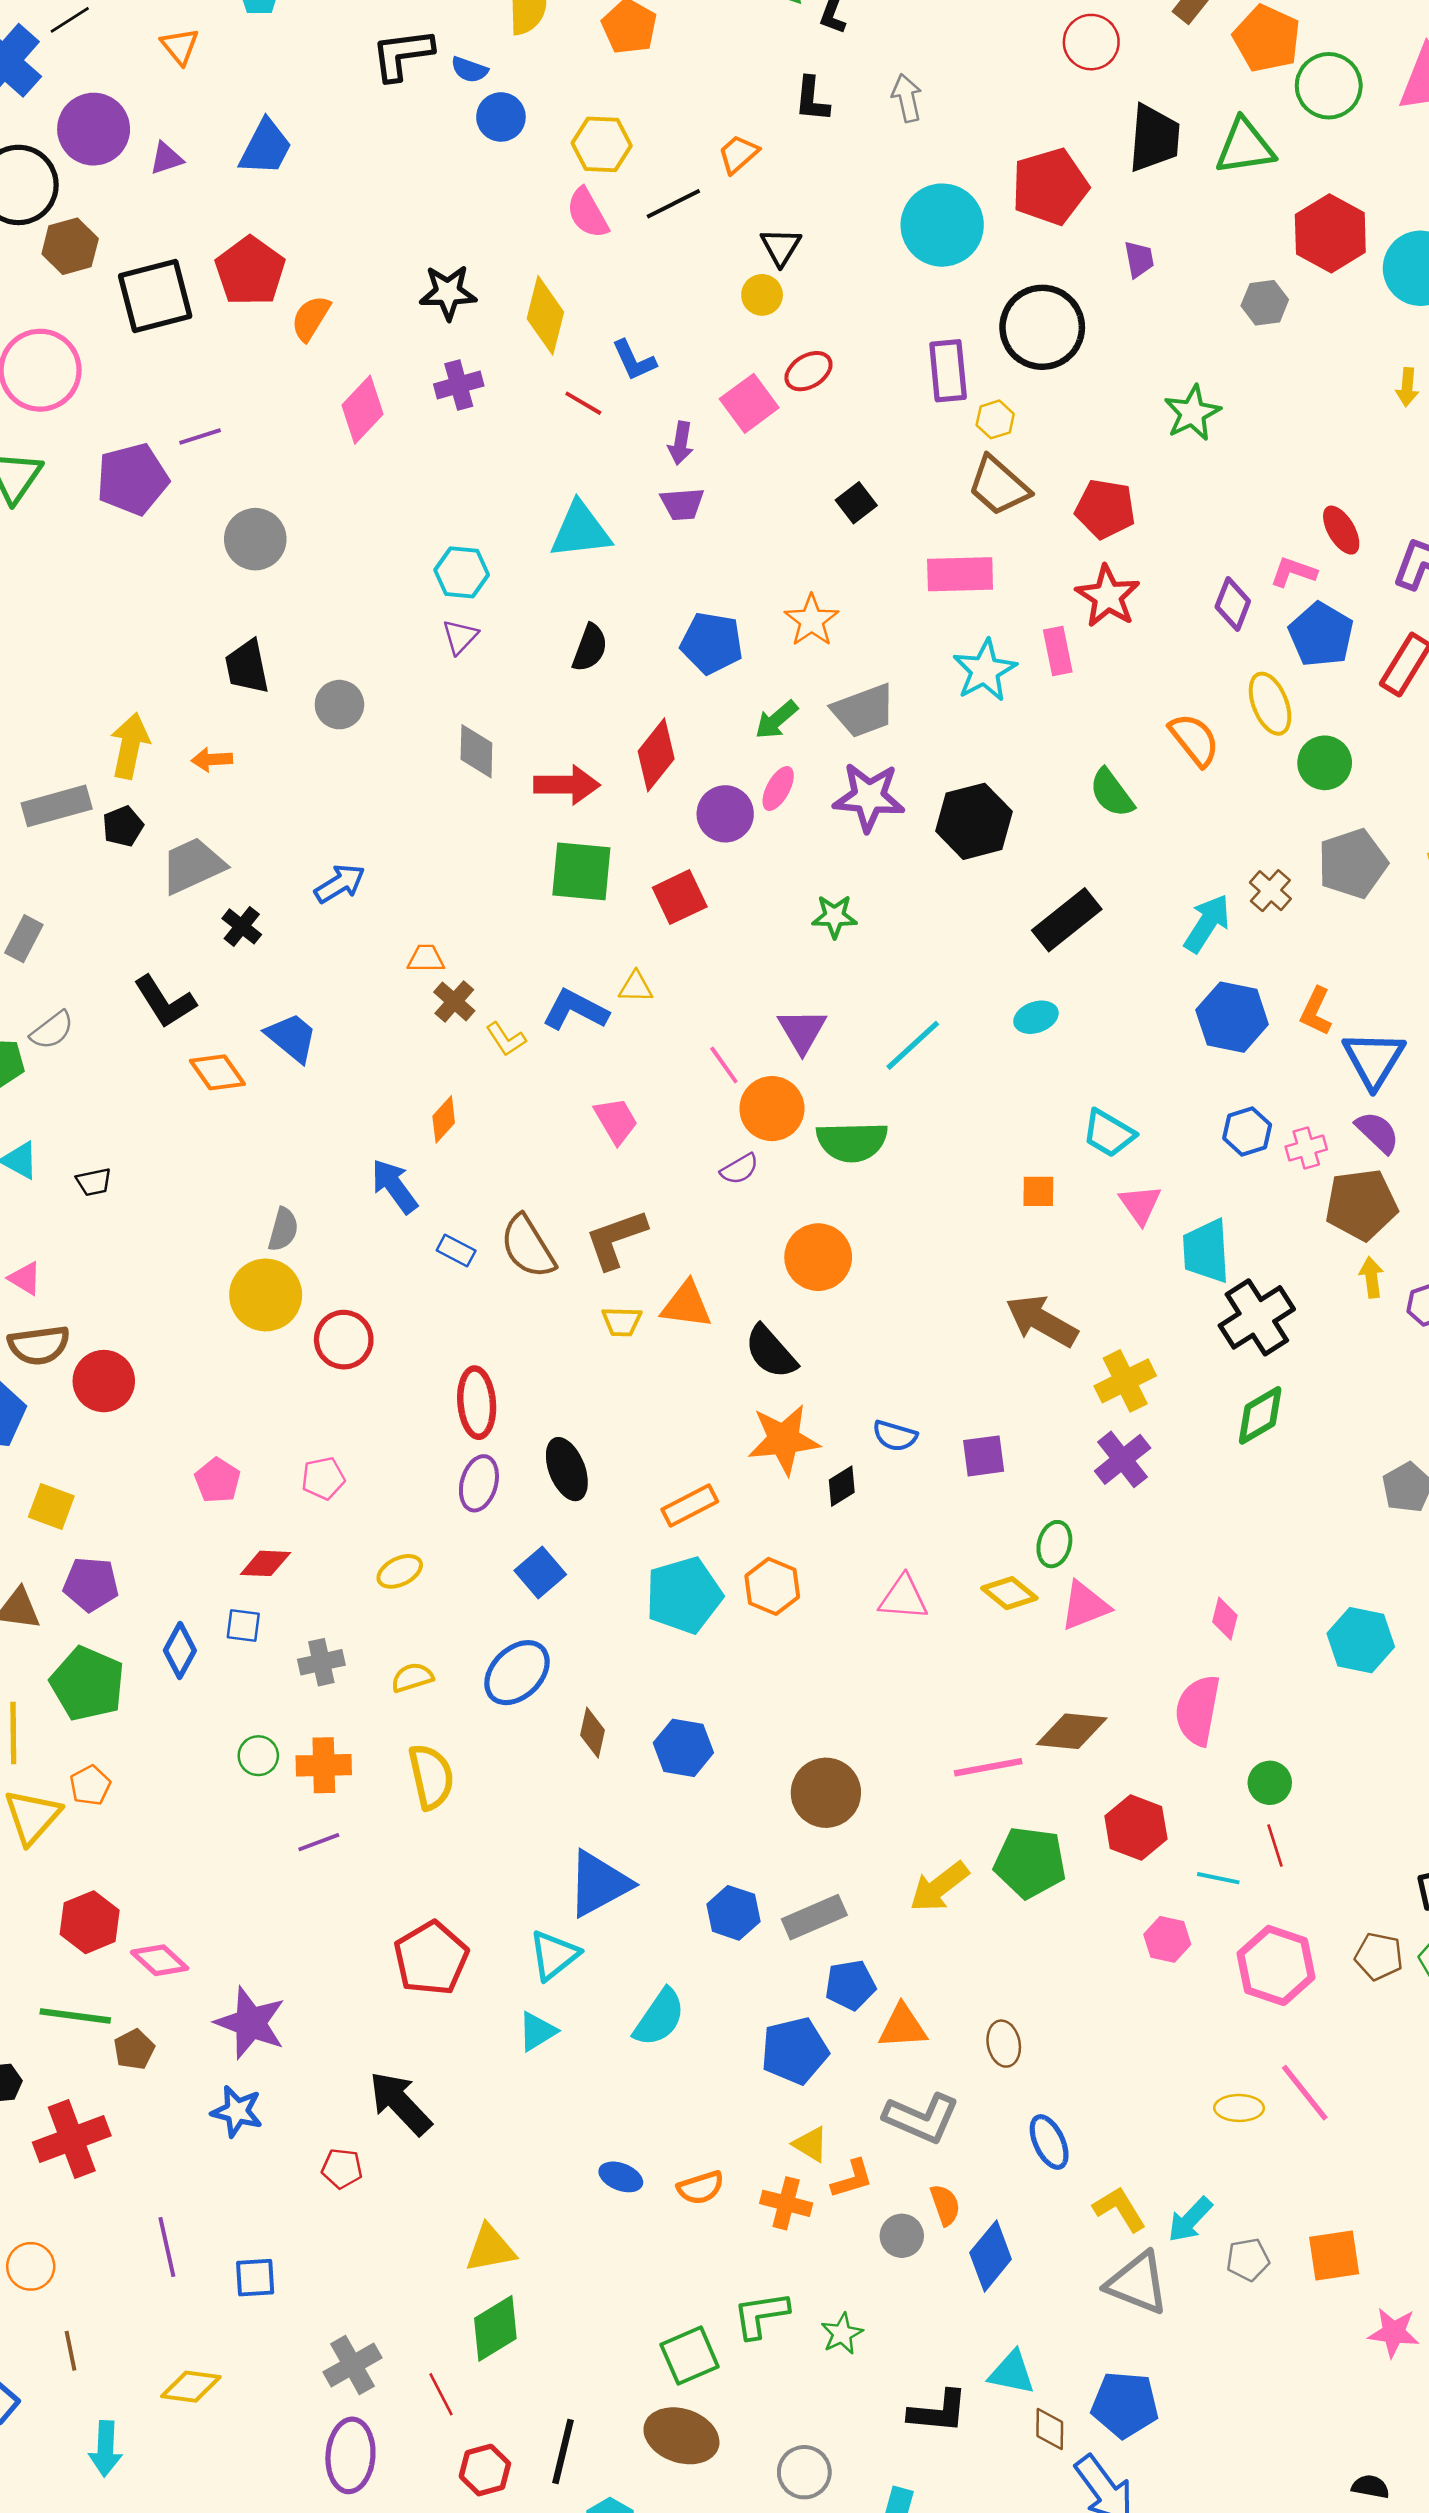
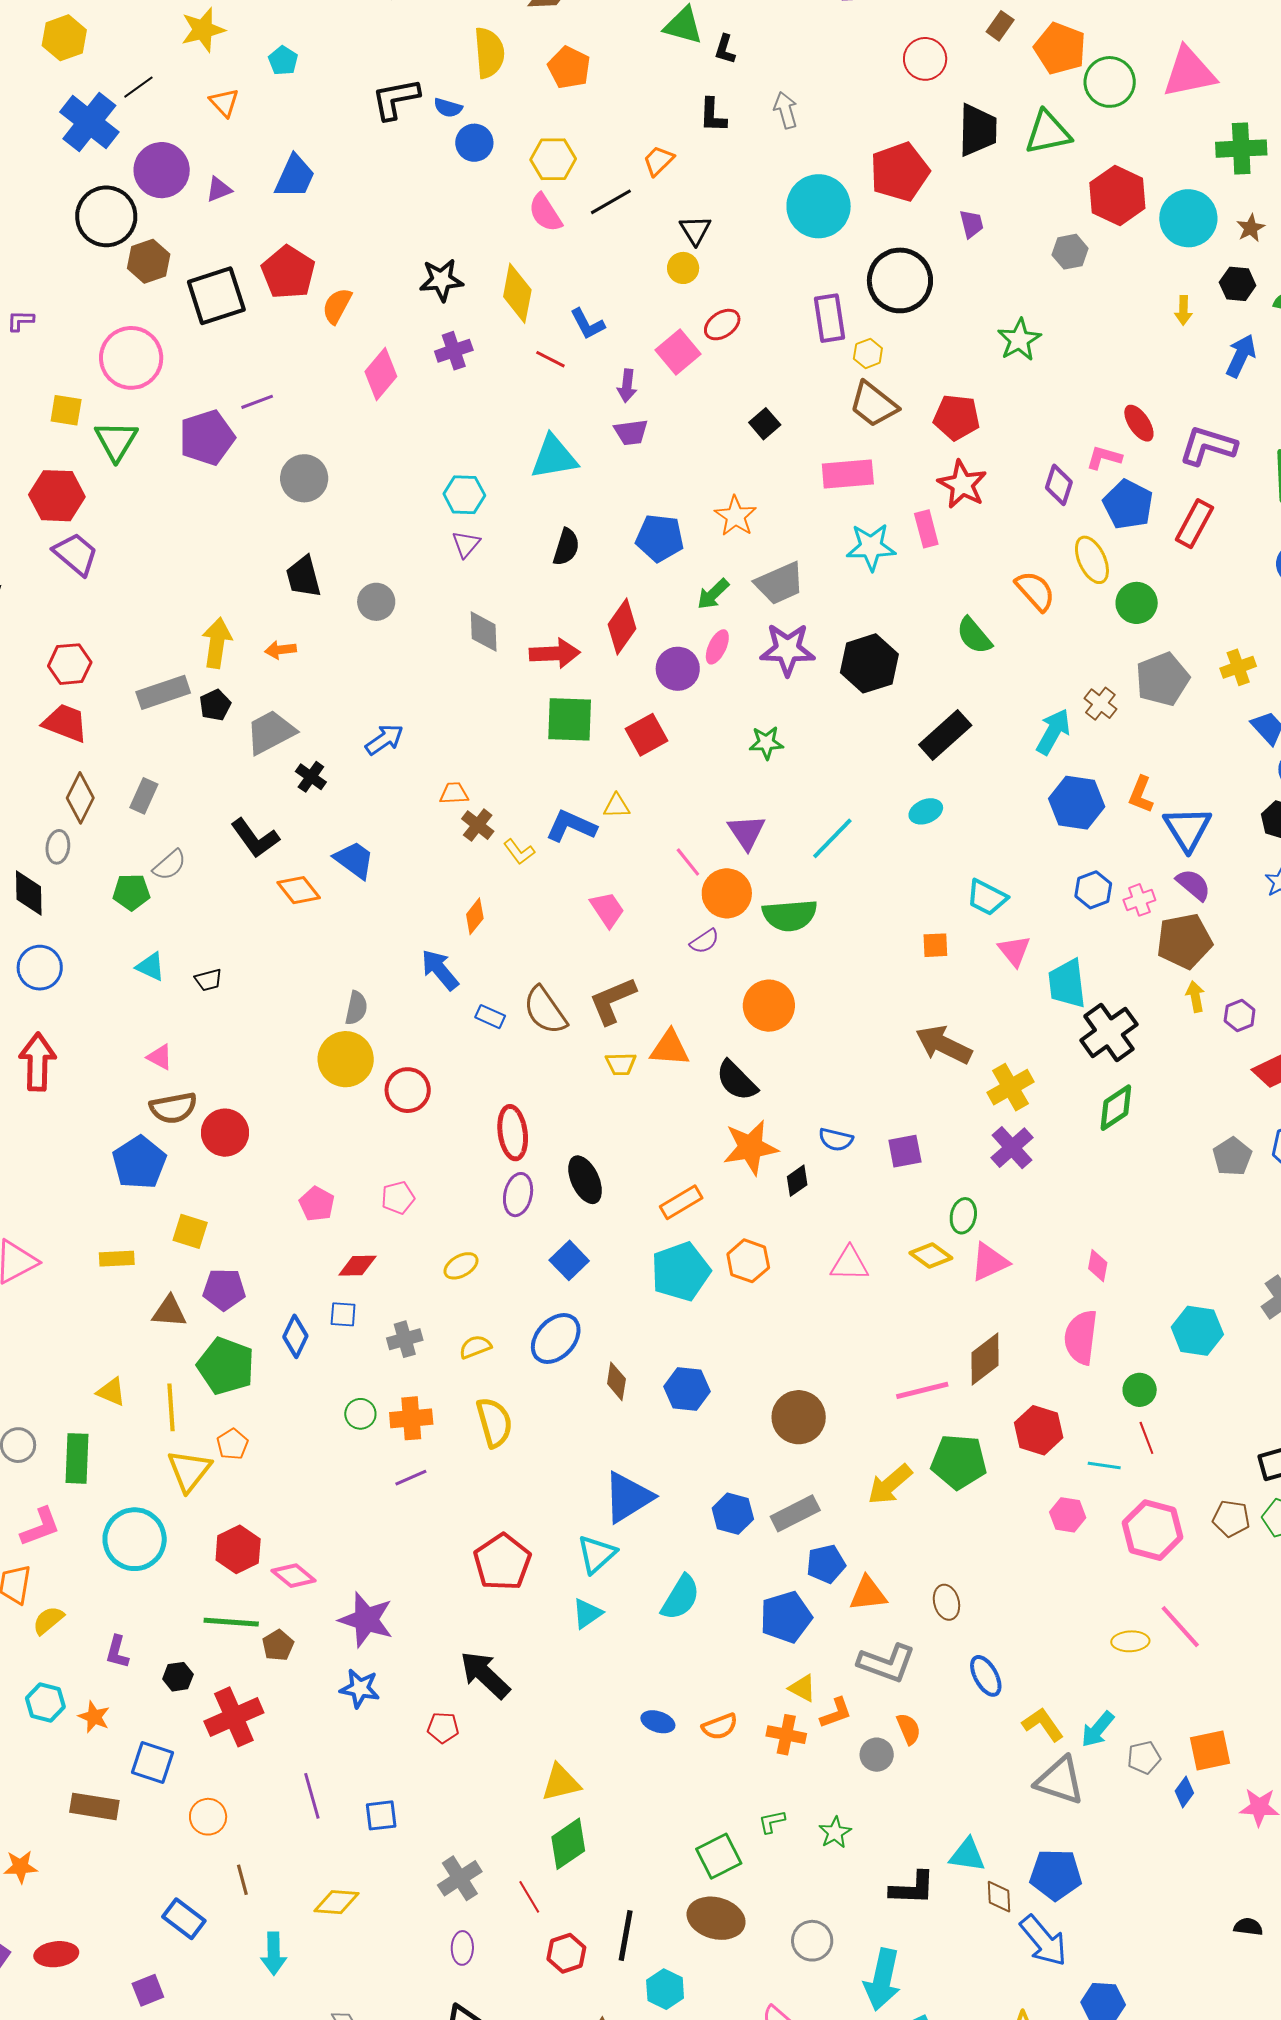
cyan star: (985, 670) -> (871, 547), turned 30
cyan hexagon: (1361, 1640) -> (1197, 1331), moved
brown diamond: (1072, 1731) -> (985, 1359), turned -40
blue diamond: (991, 2256) -> (1184, 1792), moved, size x0.6
green L-shape: (761, 2315) -> (772, 1822), size x0.6
purple ellipse: (350, 2455) -> (462, 1948), size x0.6

